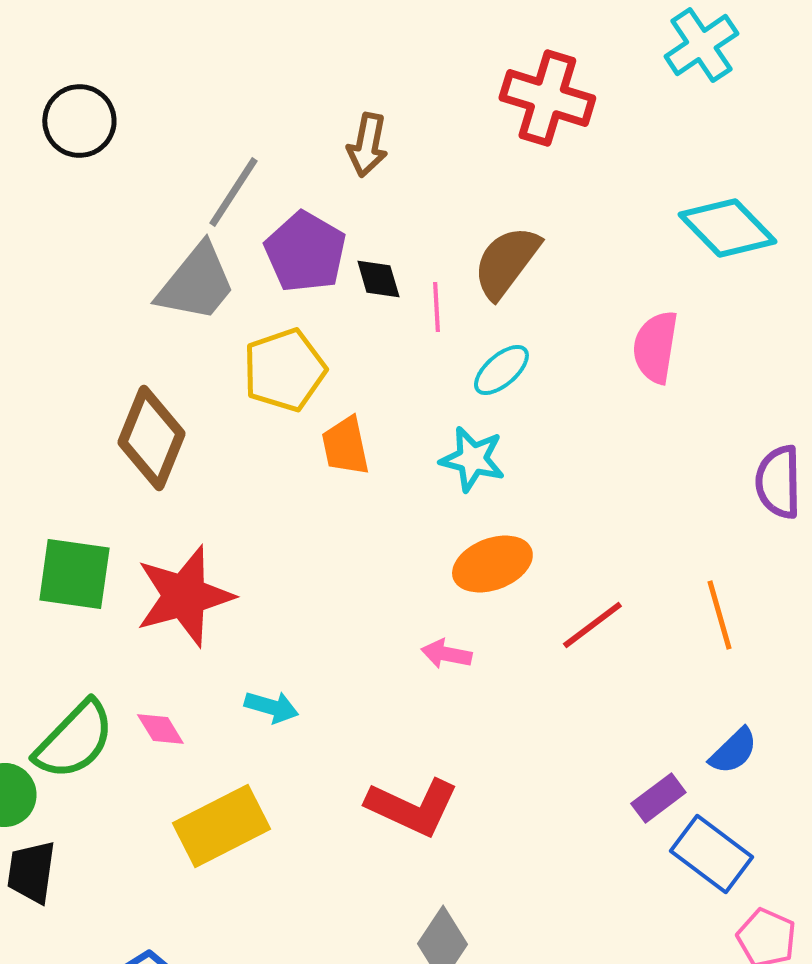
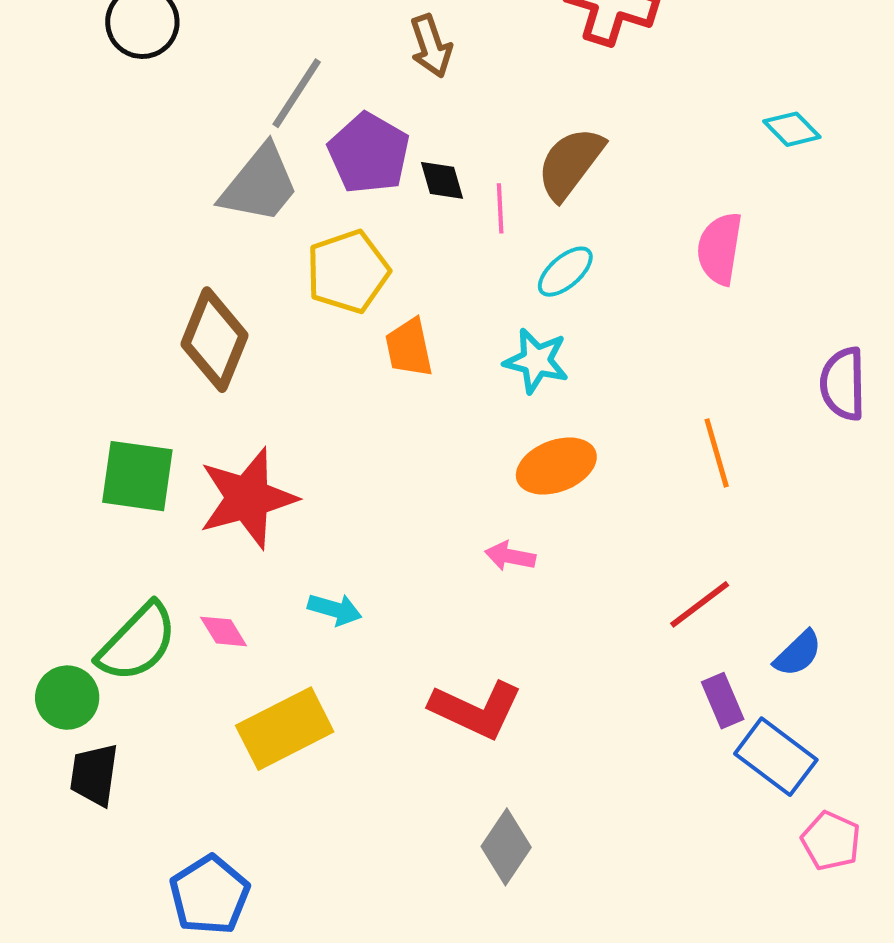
brown arrow: (367, 145) -> (431, 46), turned -30
cyan diamond: (727, 228) -> (792, 129), size x0.6
orange line: (719, 615) -> (717, 453), moved
red line: (592, 625) -> (700, 604), moved
purple rectangle: (658, 798) -> (723, 701), turned -76

